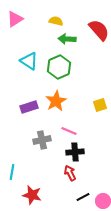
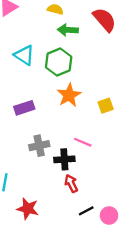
orange star: (56, 101) -> (69, 95), moved
pink line: (69, 131) -> (83, 142), moved
black cross: (75, 152) -> (64, 159), moved

